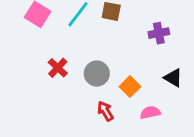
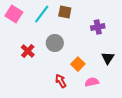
gray circle: (97, 74) -> (55, 43), moved
black triangle: (173, 78) -> (108, 58), turned 32

